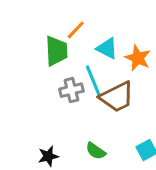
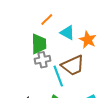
green trapezoid: (56, 51) -> (39, 44), moved
cyan line: (93, 81) -> (58, 76), moved

